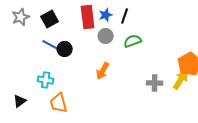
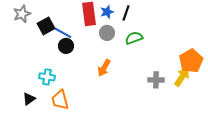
black square: (50, 19) -> (46, 26), moved
blue line: (51, 45) -> (63, 33), moved
black triangle: (20, 101) -> (29, 99), moved

